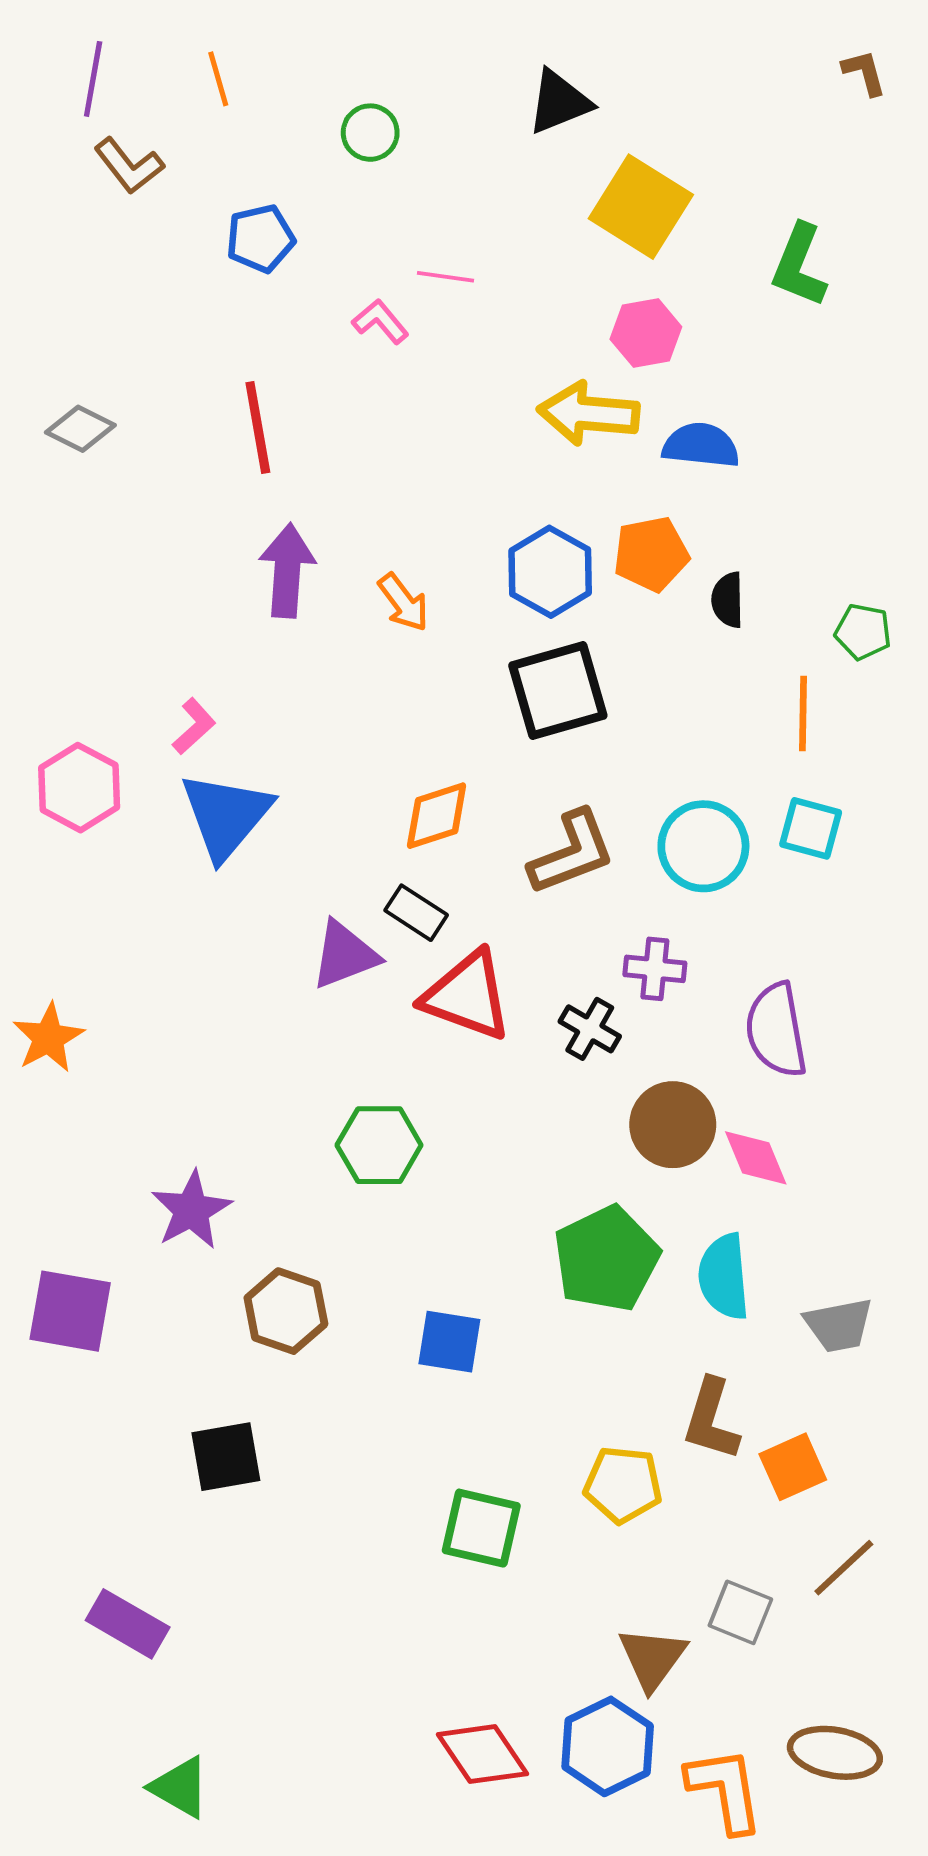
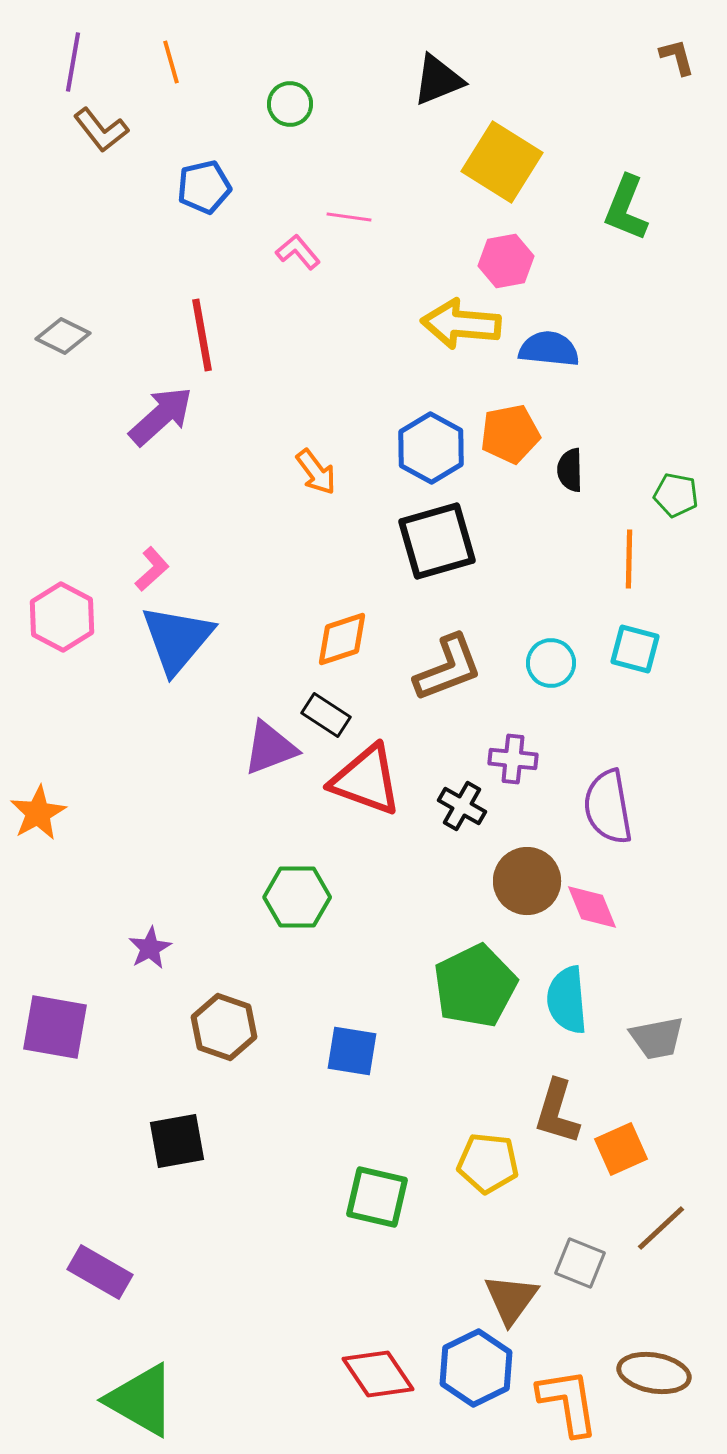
purple arrow: (287, 570) -> (161, 416), moved, turned 44
cyan circle: (703, 846) -> (551, 663), size x0.7
purple star: (191, 1210) -> (150, 948), size x0.7
green triangle: (180, 1787) -> (141, 1400), size x1.5

